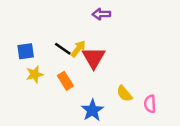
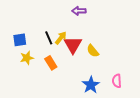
black line: (63, 49) -> (49, 38), turned 32
yellow semicircle: (124, 94) -> (93, 51), moved
blue star: (92, 110) -> (91, 85), moved

